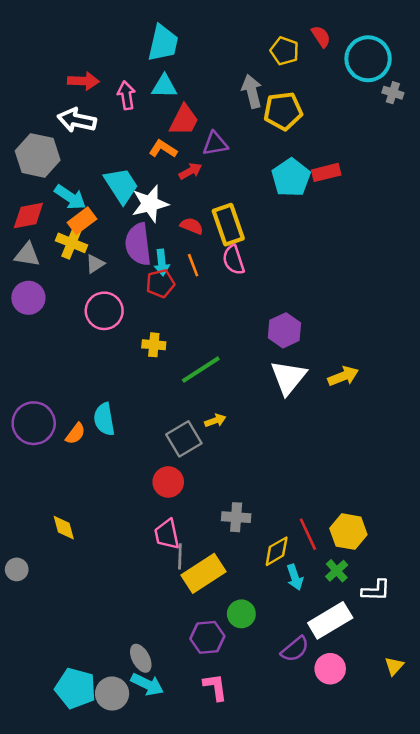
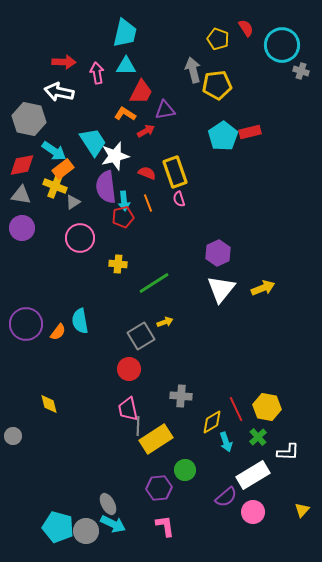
pink semicircle: (234, 260) -> (179, 199), size x0.7

